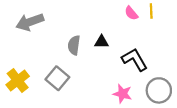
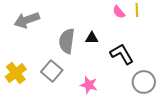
gray semicircle: (74, 45) -> (67, 41), size x1.4
pink star: (122, 94) -> (89, 85), moved

